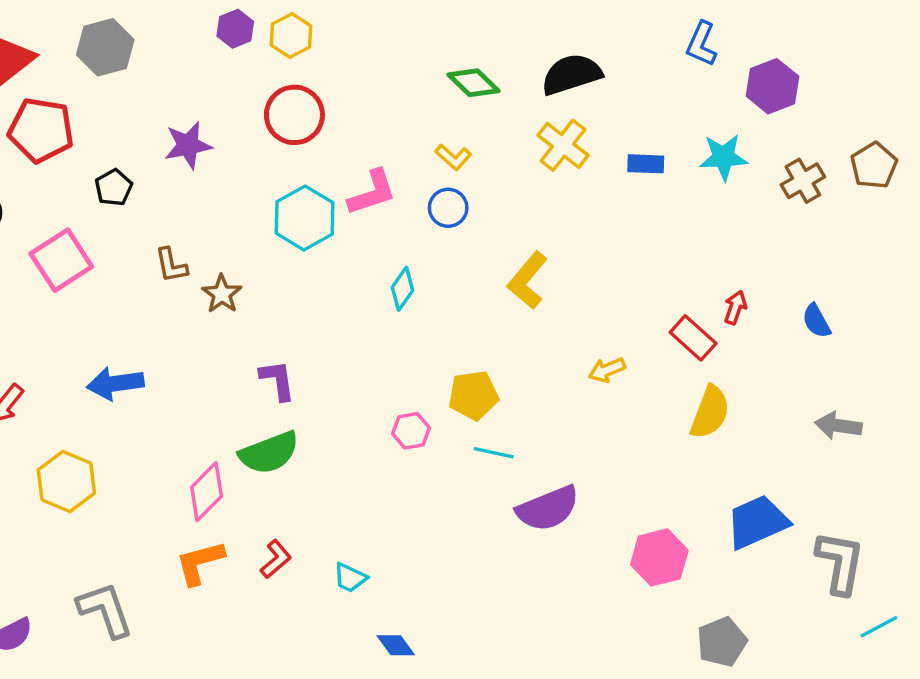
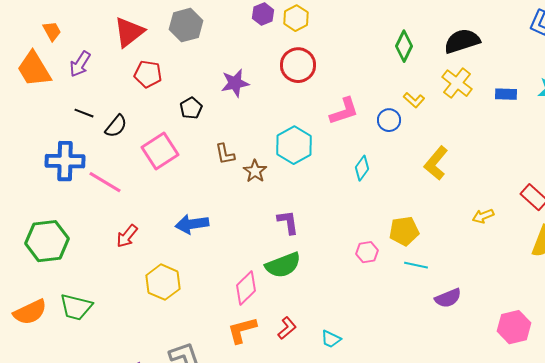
green diamond: (473, 83) -> (404, 46), turned 72
red pentagon: (41, 130) -> (148, 74), size x0.7
yellow L-shape: (453, 157) -> (414, 100), moved
cyan hexagon: (305, 218) -> (294, 145), moved
purple semicircle: (548, 508) -> (448, 298), size x0.7

